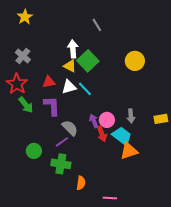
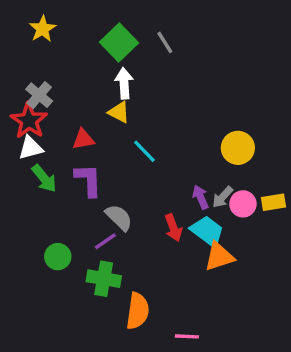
green square: (88, 61) -> (119, 42), moved
yellow circle: (135, 61) -> (238, 148), moved
red star: (17, 84) -> (29, 121), moved
white triangle: (69, 87) -> (31, 148), moved
gray arrow: (131, 116) -> (223, 197), turned 48
pink circle: (107, 120) -> (243, 204), moved
purple arrow: (94, 121) -> (200, 197), moved
orange semicircle: (81, 183) -> (138, 311), size x1.5

